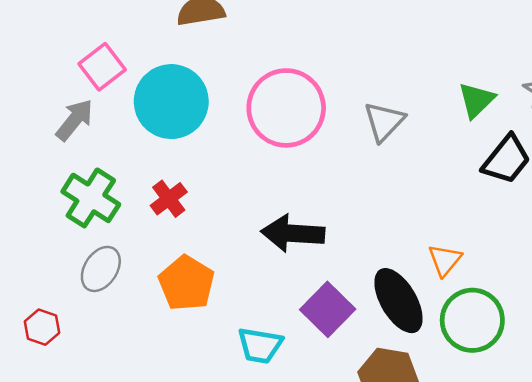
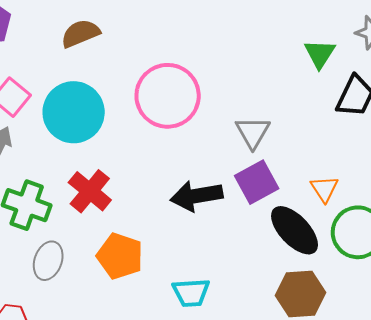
gray triangle: (384, 122) -> (253, 132), moved
red cross: (169, 199) -> (90, 191), size x1.4
purple square: (328, 309) -> (257, 182), moved, turned 30

